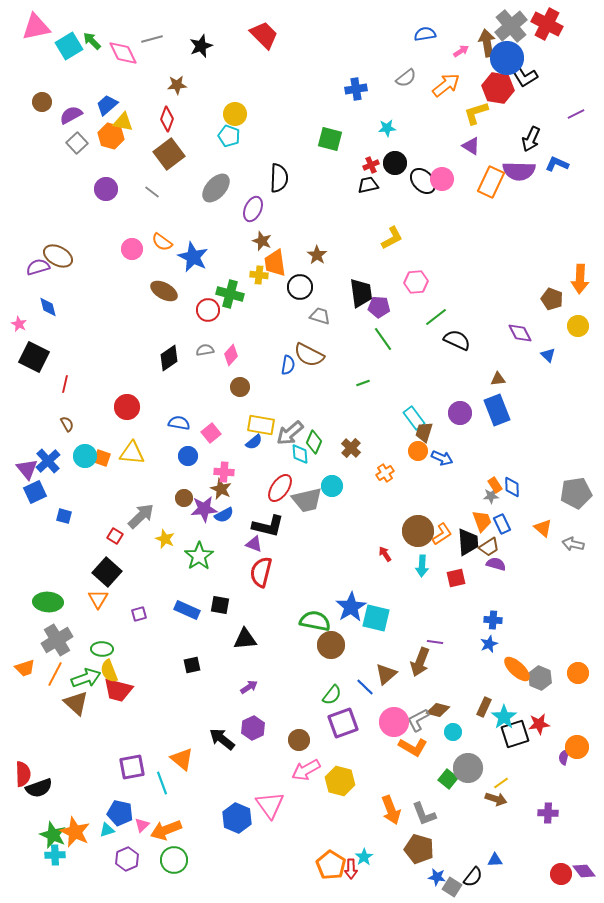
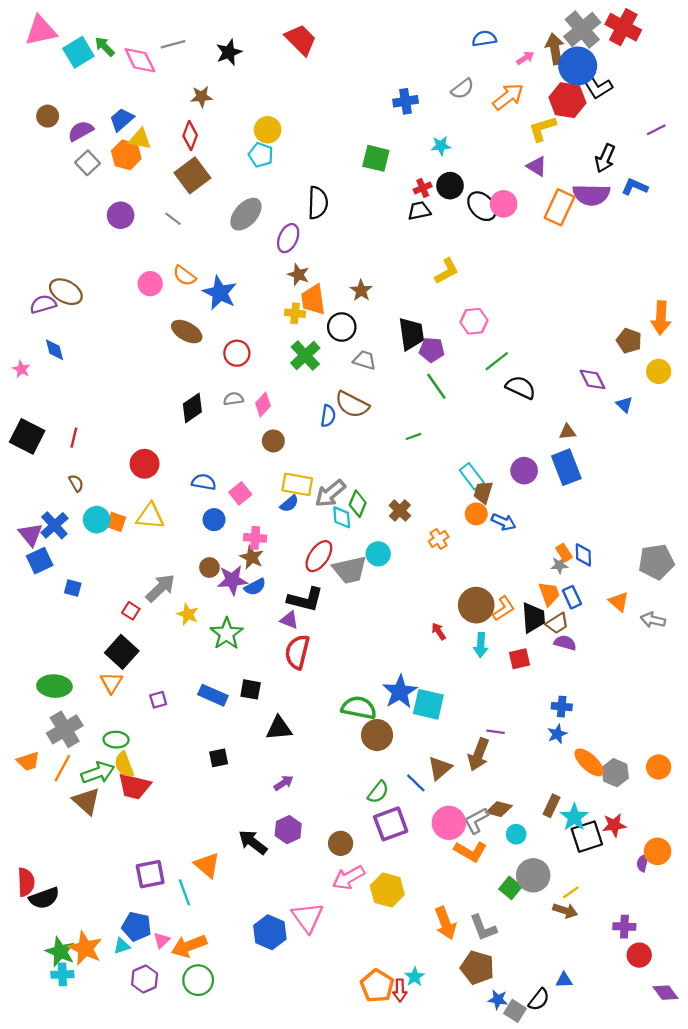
green cross: (230, 294) -> (305, 355), moved, turned 32
black square: (34, 357) -> (27, 436), moved
red circle: (561, 874) -> (639, 955), moved

